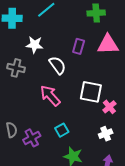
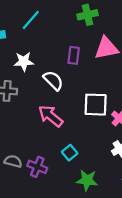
gray semicircle: (11, 130) -> (13, 161), turned -56
purple cross: (32, 138) -> (37, 167), turned -30

